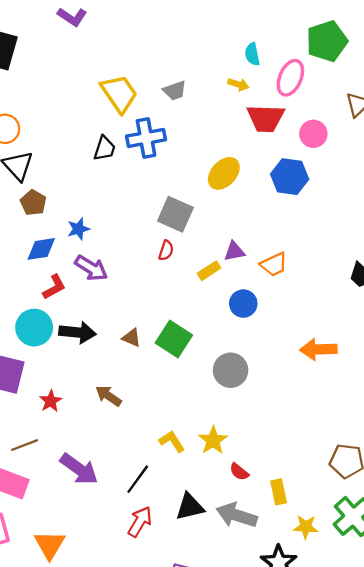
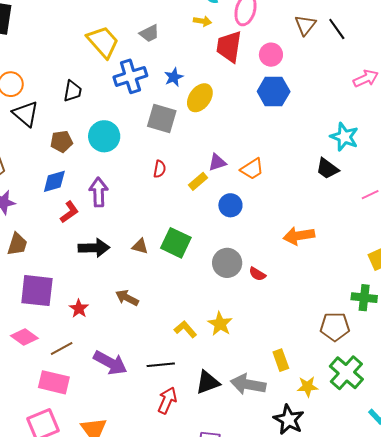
red trapezoid: (266, 118) -> (229, 47), turned 104
black trapezoid: (104, 148) -> (73, 91), moved
blue hexagon: (290, 177) -> (274, 92), moved
brown pentagon: (33, 203) -> (61, 141), moved, turned -30
gray square: (175, 214) -> (162, 119), moved
blue star: (78, 229) -> (174, 77), moved
purple arrow: (91, 268) -> (99, 192), turned -116
cyan circle: (34, 328) -> (104, 136), moved
red semicircle: (239, 472) -> (257, 274), moved
black line: (138, 479) -> (161, 365), turned 56

